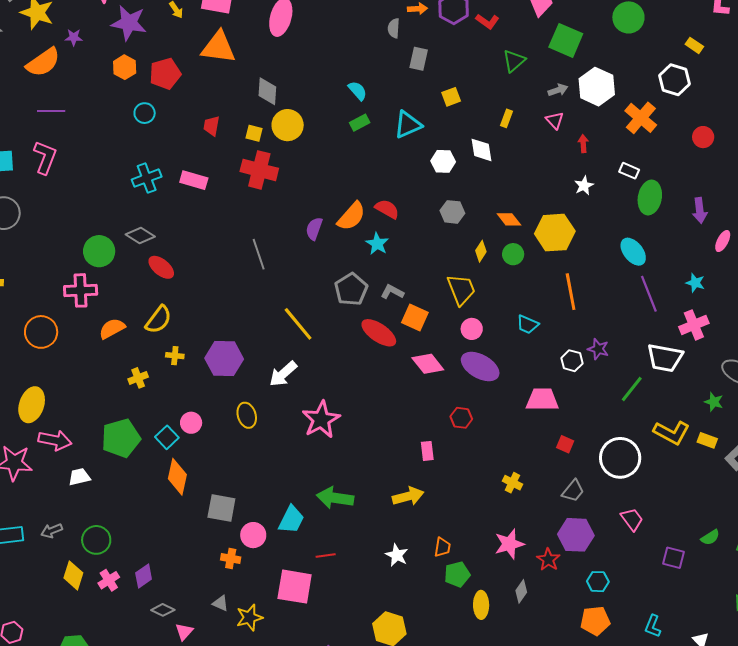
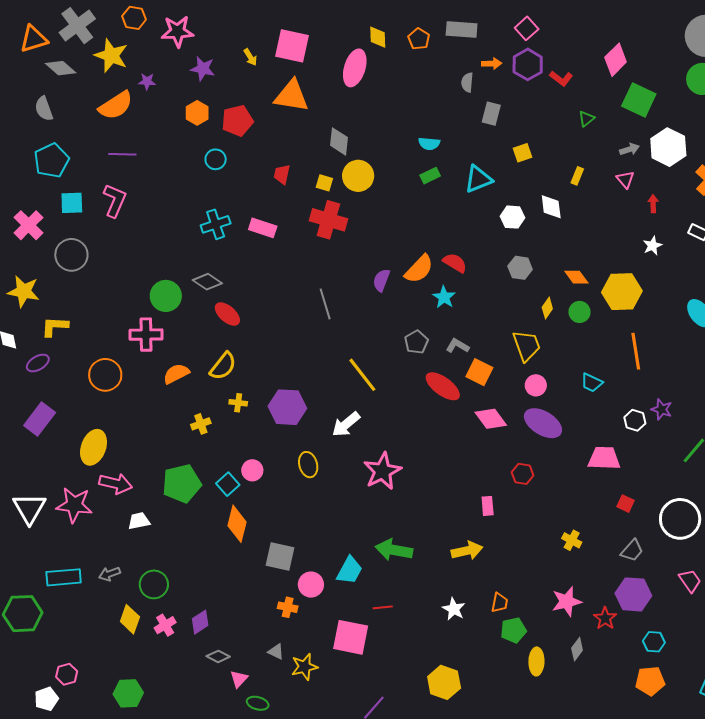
purple star: (129, 23) -> (203, 69), size x0.7
green triangle: (514, 61) -> (586, 119), size x0.7
cyan semicircle: (358, 91) -> (429, 144), turned 135
gray pentagon: (351, 289) -> (416, 342), size x0.7

